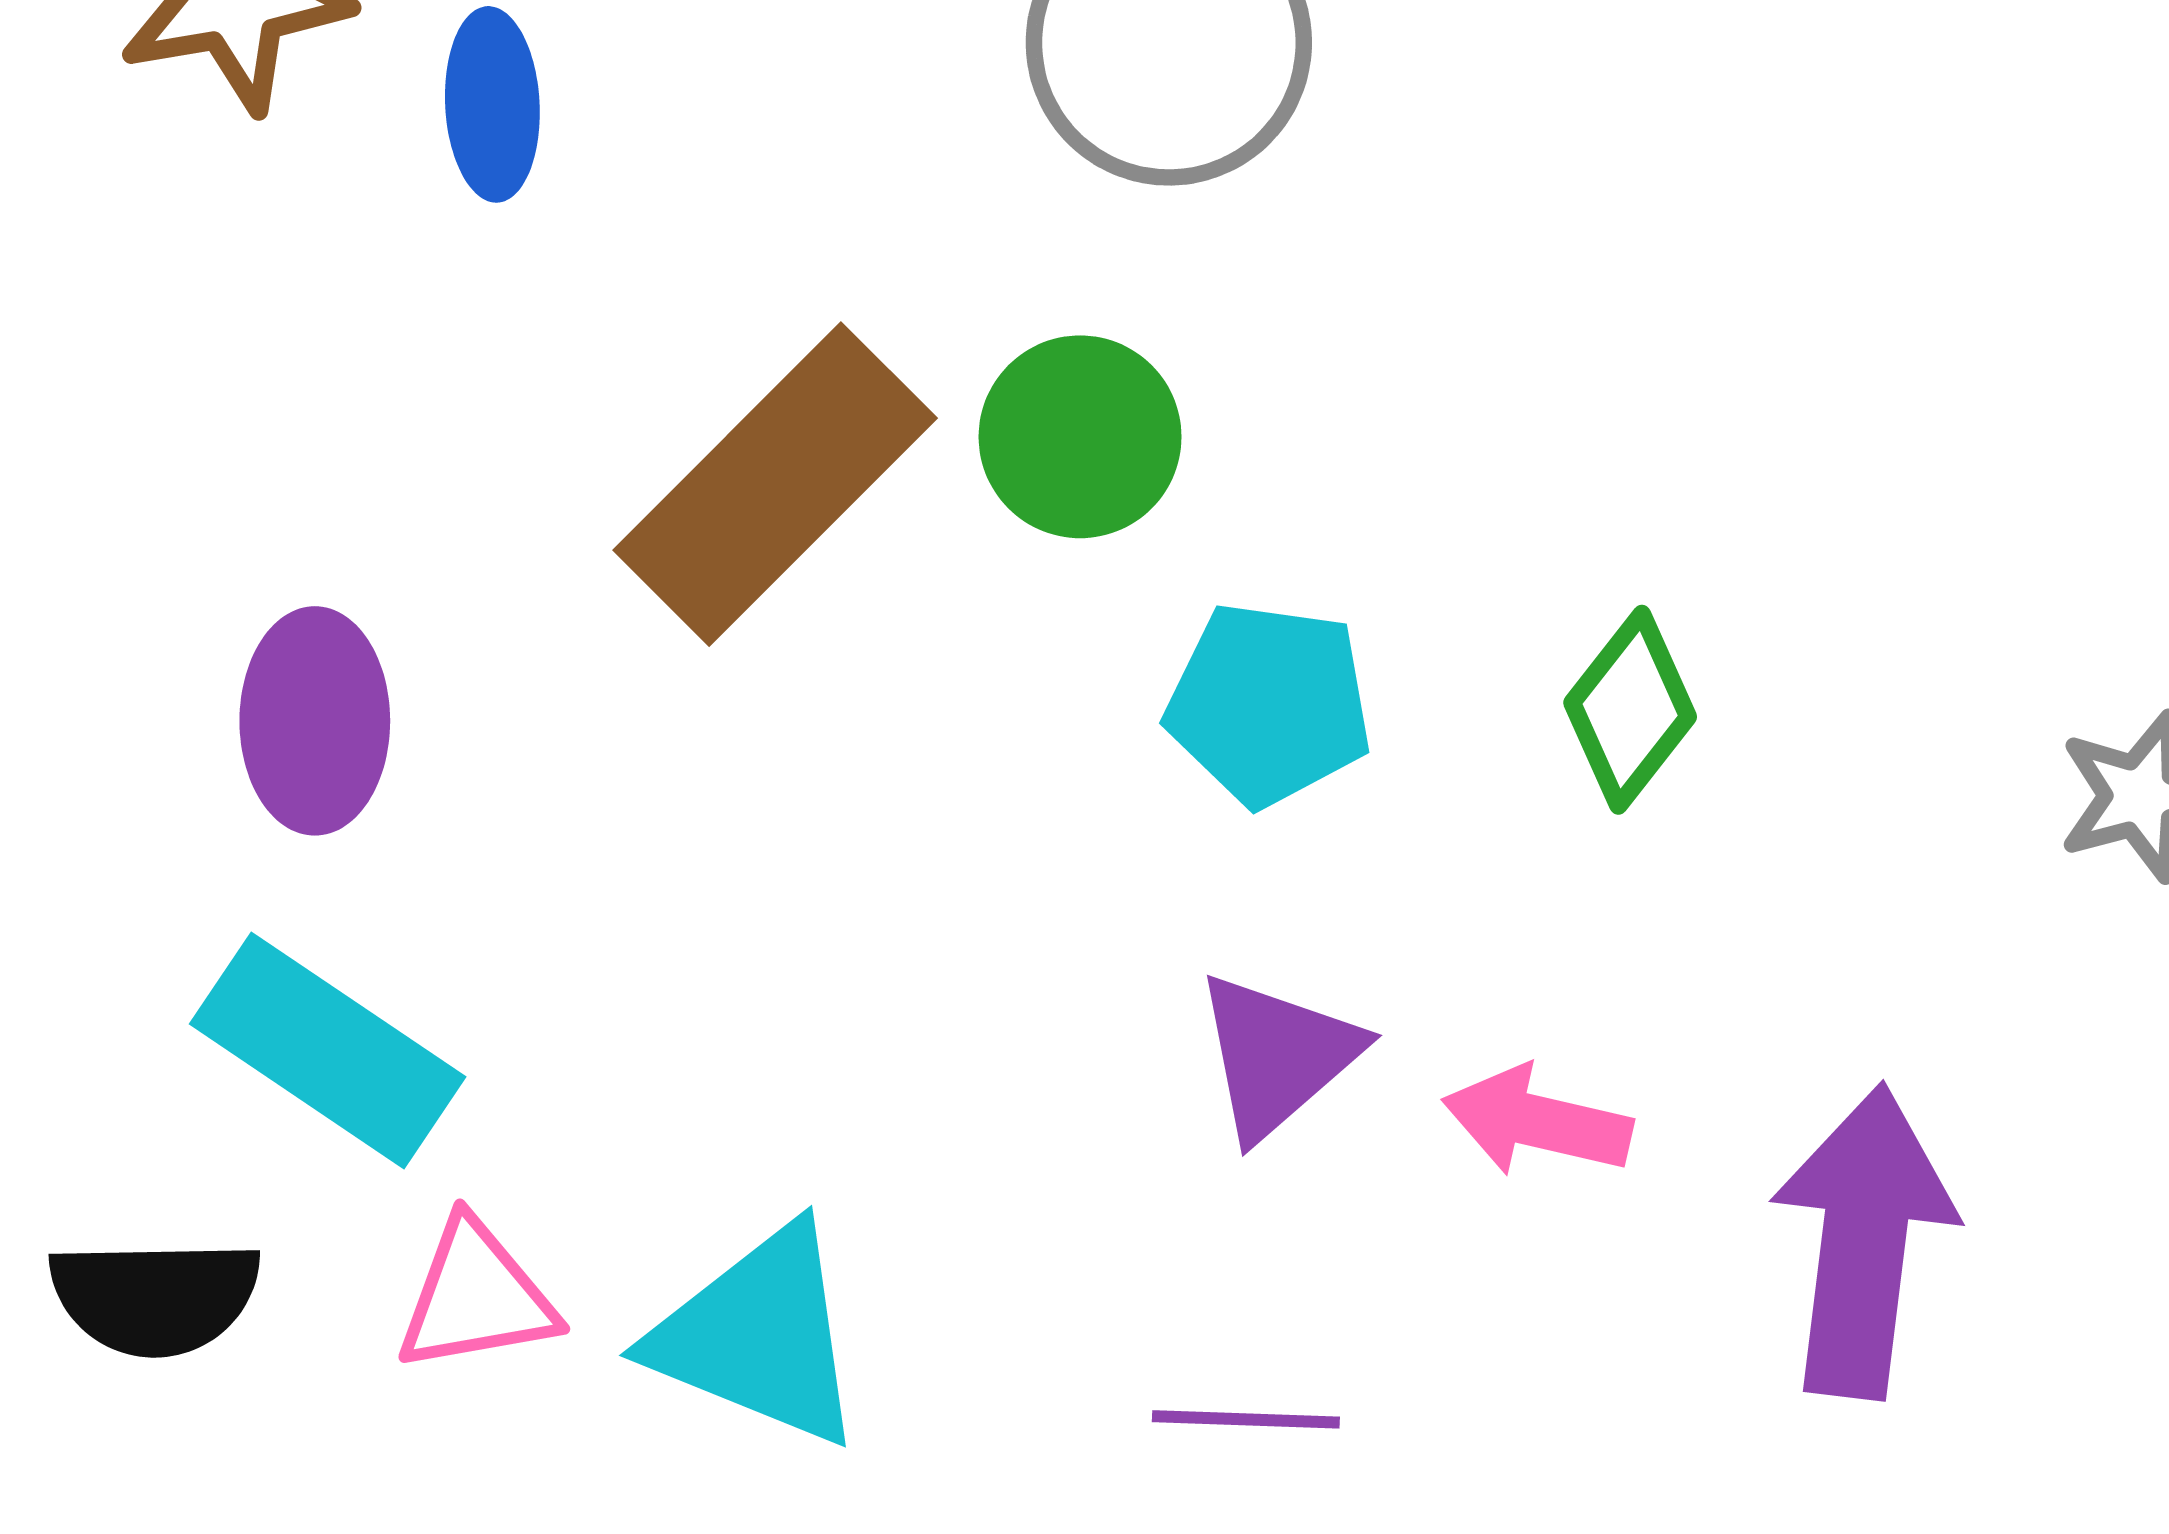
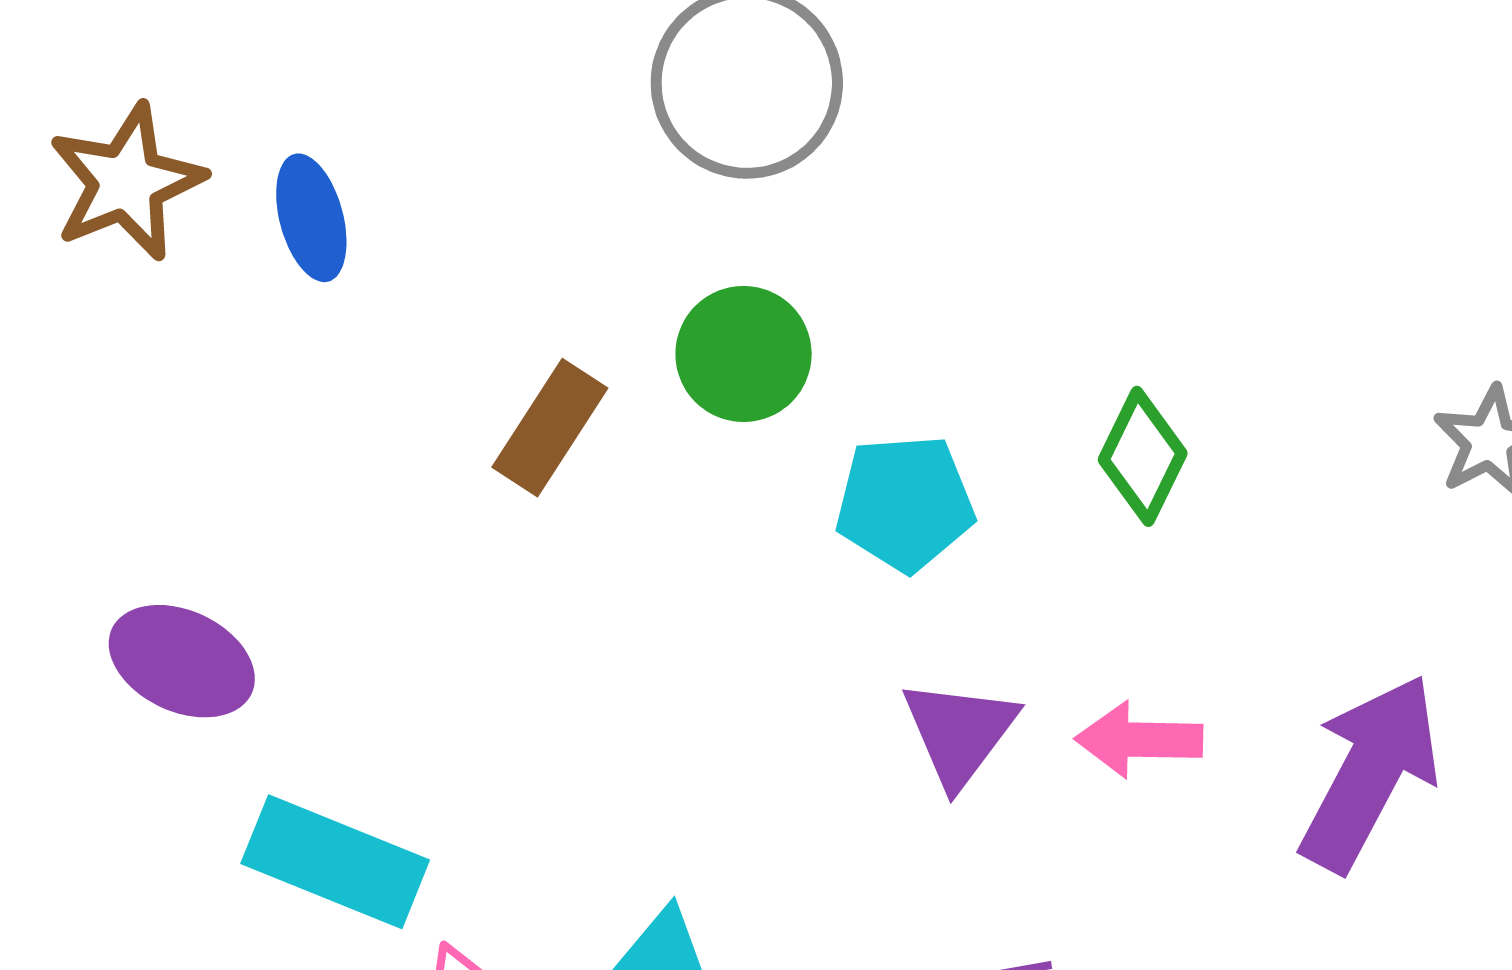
brown rectangle: (775, 484) -> (550, 428), size x0.6
purple ellipse: (315, 721) -> (182, 661), moved, turned -53
purple arrow: (1863, 1241) -> (1370, 773), turned 33

